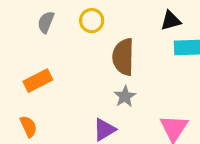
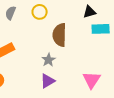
gray star: (125, 96) -> (49, 60), moved

